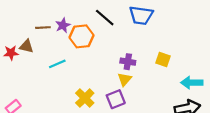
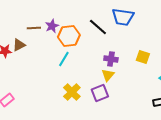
black line: (105, 18) -> (98, 27), moved
brown triangle: (26, 46) -> (19, 45), turned -40
cyan line: (57, 64) -> (64, 59), moved, turned -35

